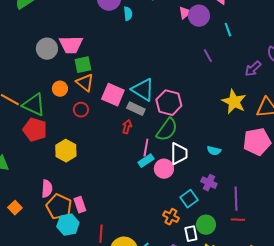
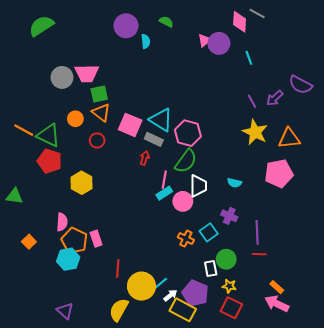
purple line: (208, 56) -> (252, 101), moved
orange cross: (171, 217) -> (186, 239), moved
cyan hexagon: (68, 225) -> (68, 259), moved

